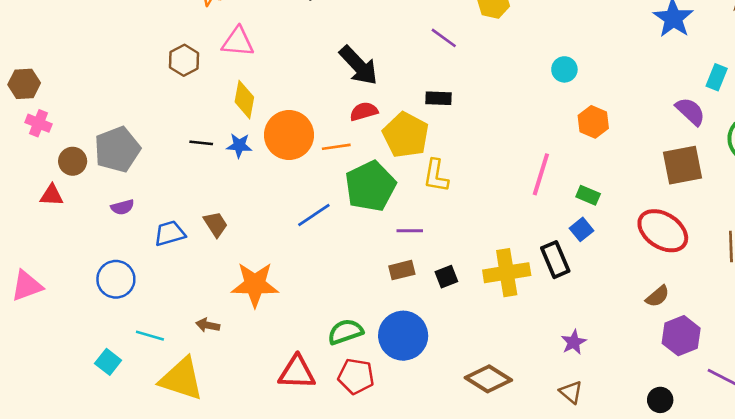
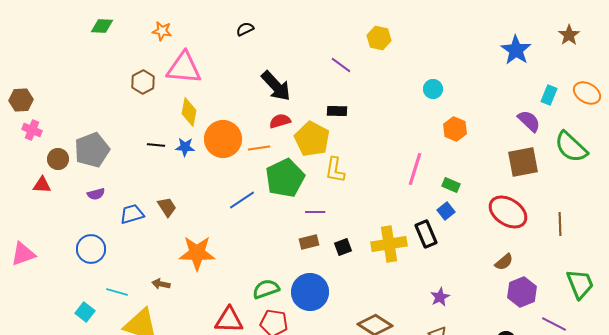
pink triangle: (238, 42) -> (184, 68), size x1.4

